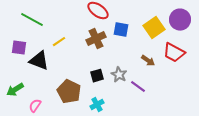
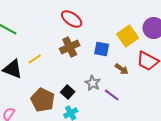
blue square: (121, 30) -> (102, 49), moved
yellow line: (59, 42) -> (35, 59), moved
black square: (97, 76) -> (68, 92), moved, turned -32

